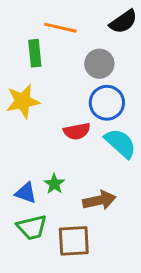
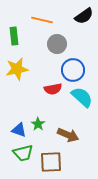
green rectangle: (35, 53) -> (14, 36), moved
gray circle: (99, 64) -> (57, 44), moved
brown arrow: (99, 200) -> (68, 135), turned 35

